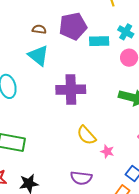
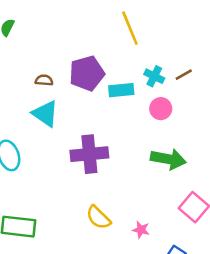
yellow semicircle: (86, 135) -> (98, 217), moved

